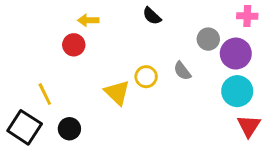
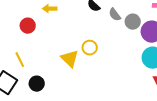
red circle: (74, 45) -> (28, 26), moved
gray semicircle: (182, 71) -> (115, 15), moved

